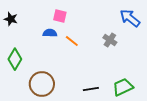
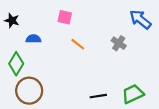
blue semicircle: (50, 33) -> (33, 39), moved
brown circle: (42, 84) -> (29, 91), moved

